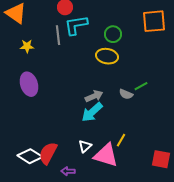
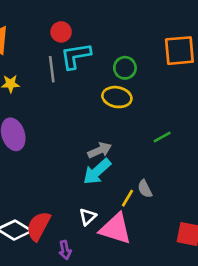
gray semicircle: (126, 94) -> (145, 189), moved, turned 40
yellow line: (121, 140) -> (128, 198), moved
purple arrow: (68, 171) -> (65, 250), turned -104

